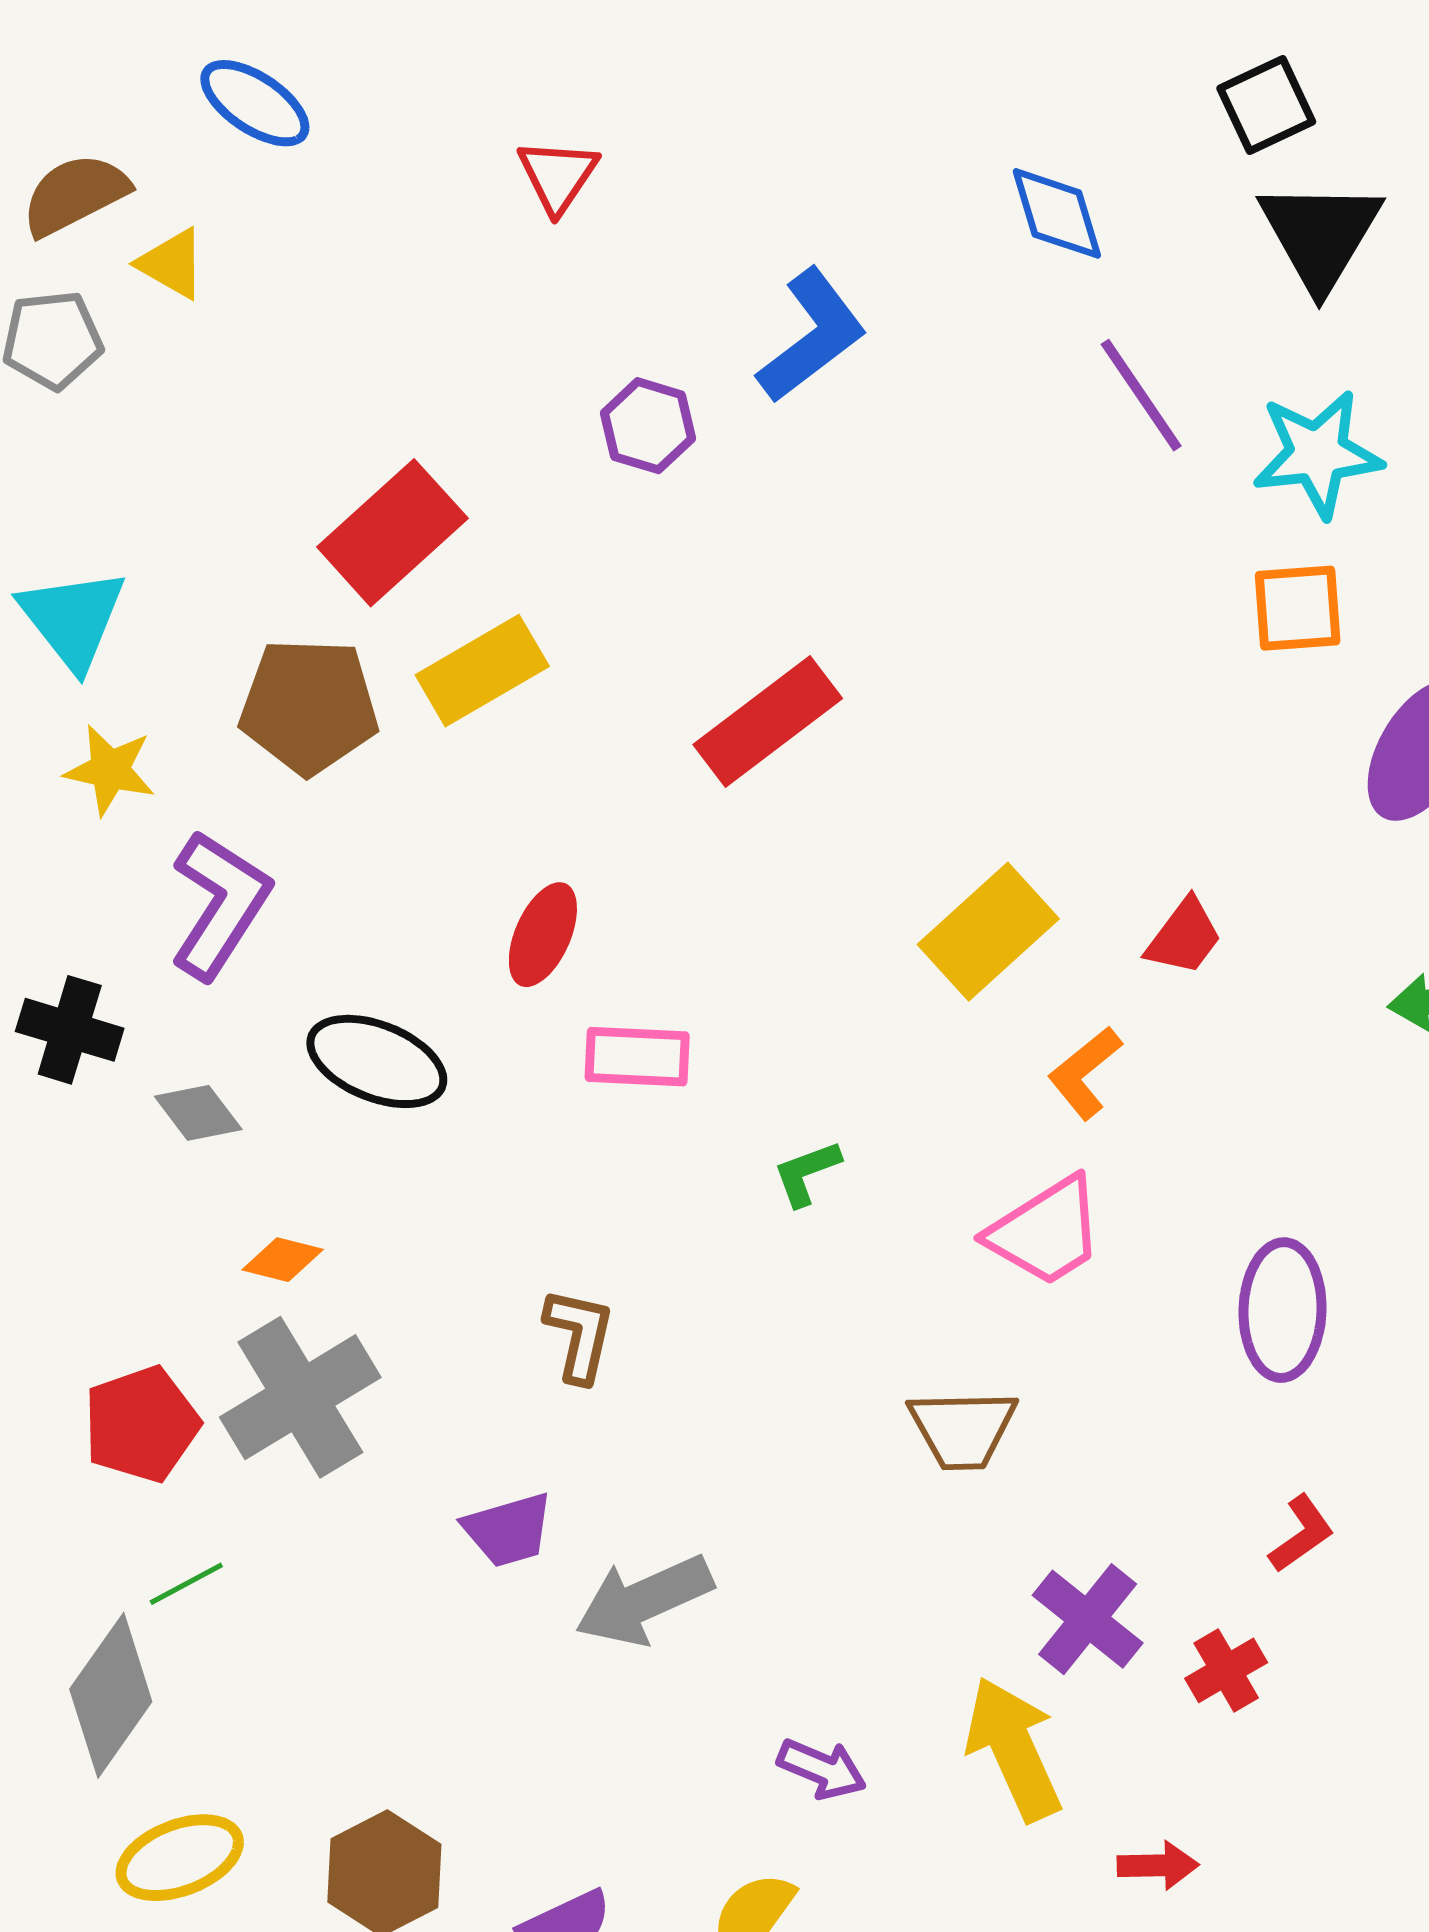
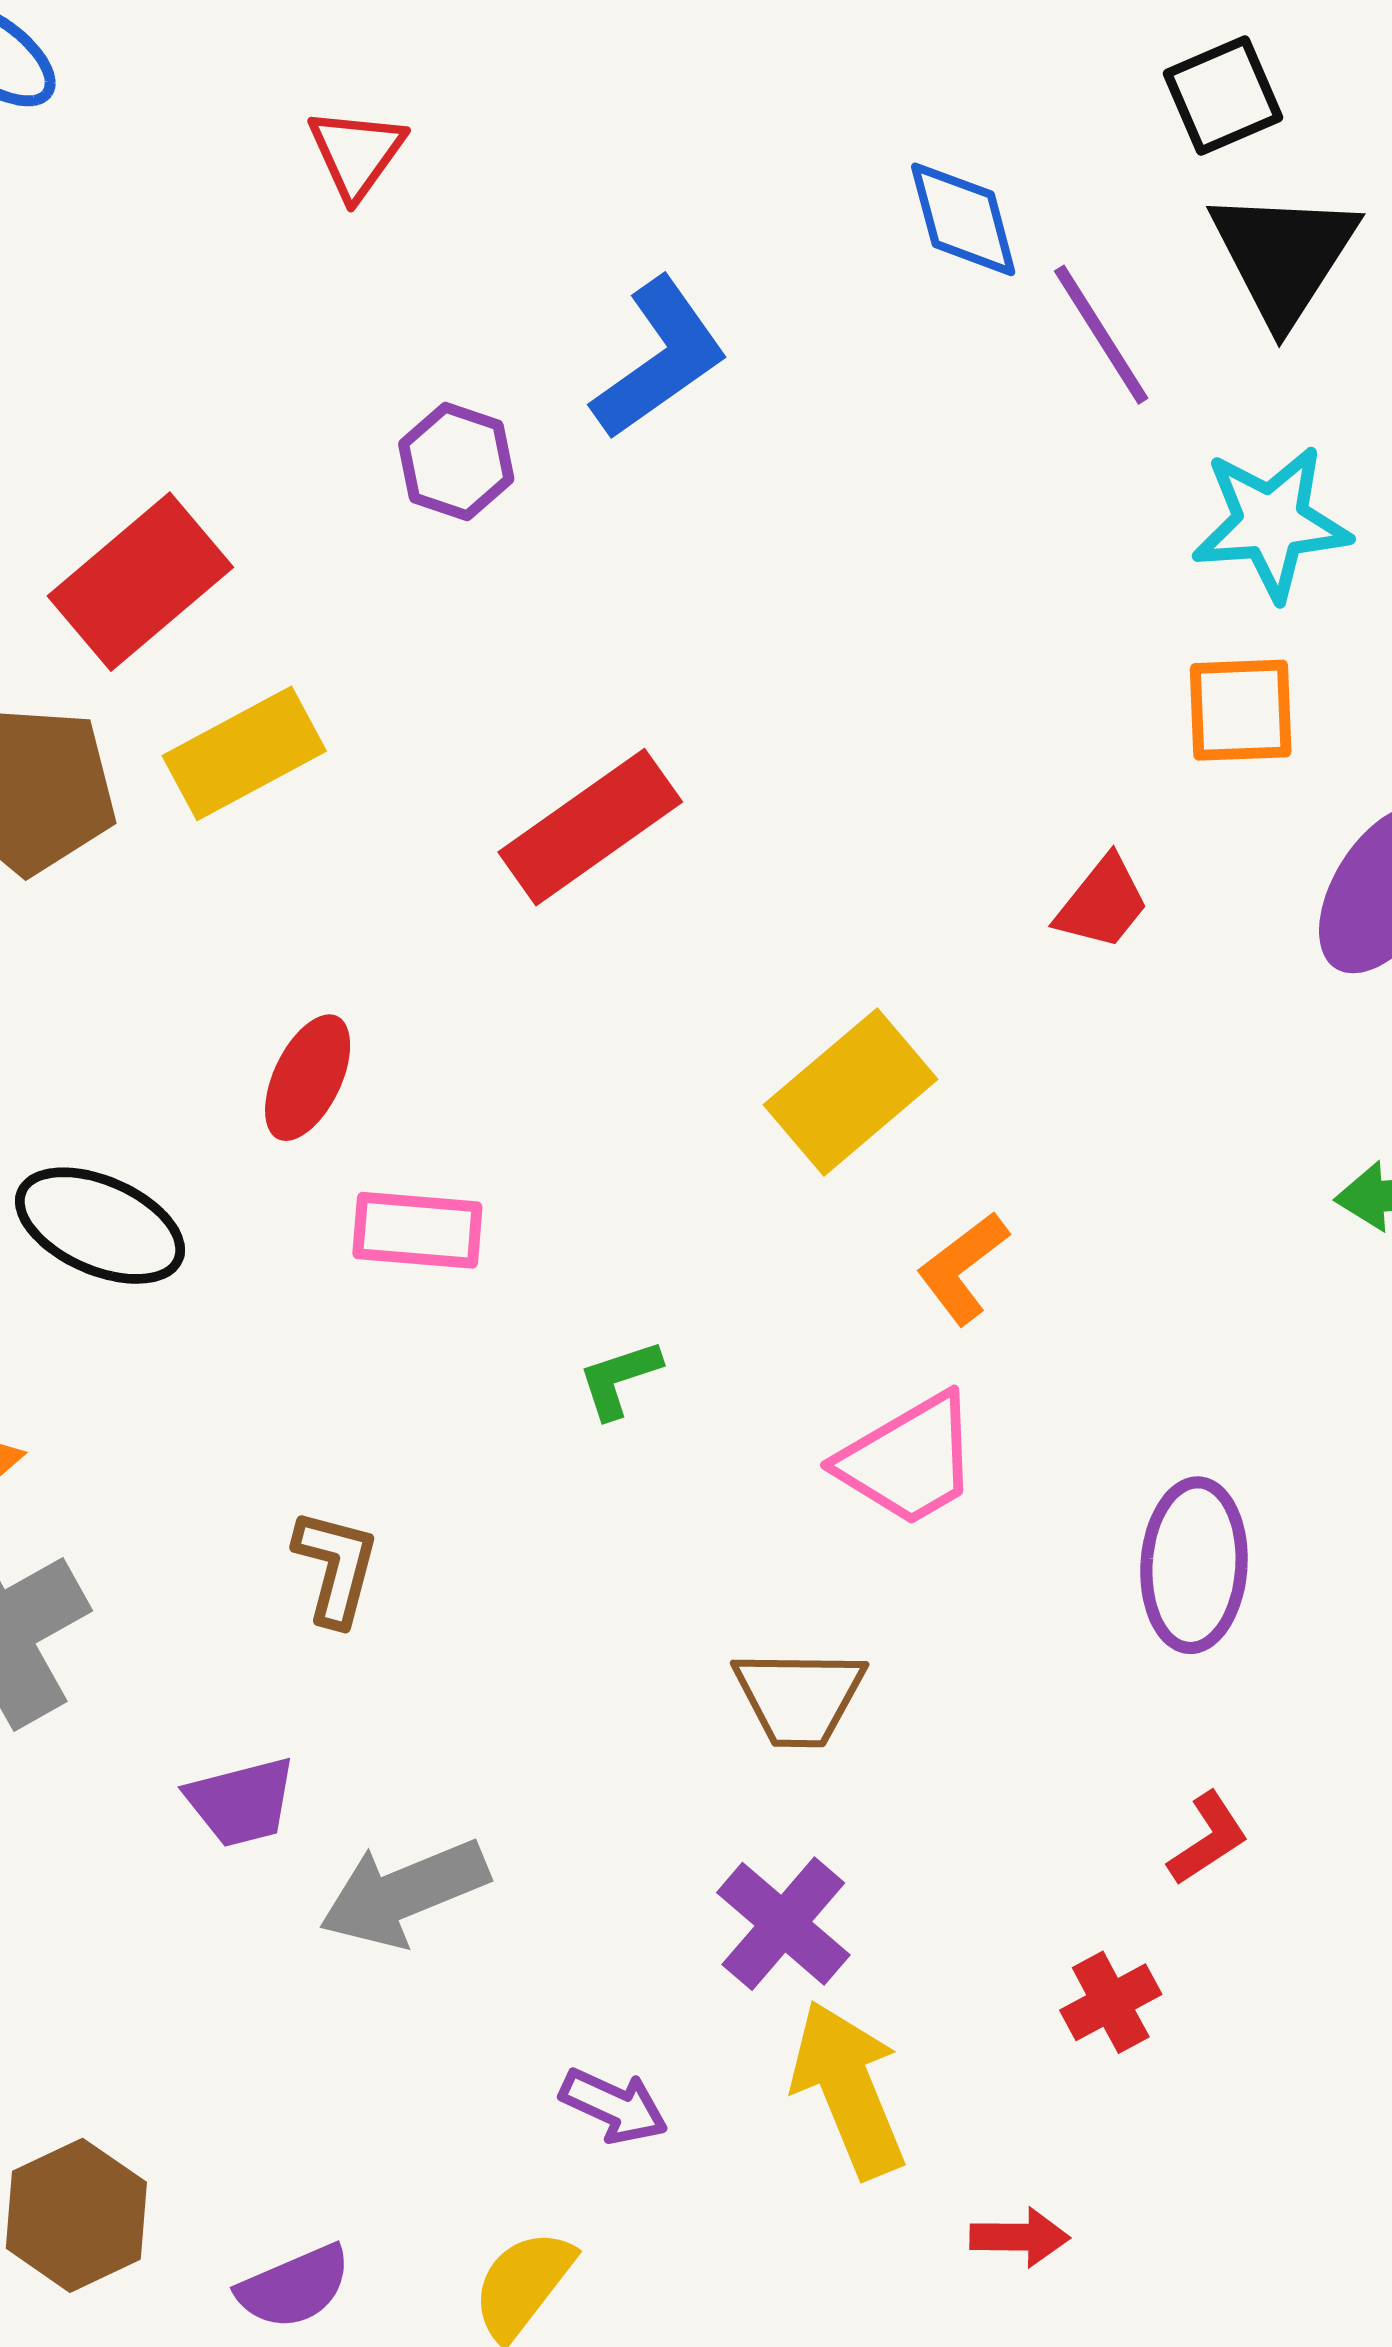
purple line: (1141, 395) -> (1101, 335), moved
red trapezoid: (1184, 937) -> (1102, 903), moved
purple cross: (1088, 1619) -> (783, 1924), moved

